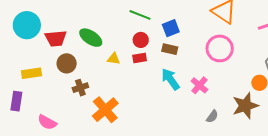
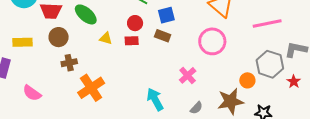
cyan arrow: (170, 79) -> (155, 99), moved

